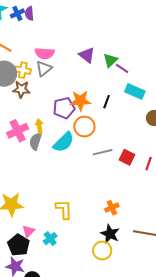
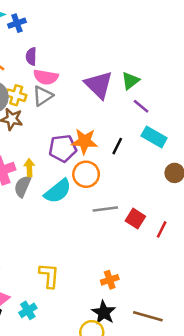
purple semicircle: (29, 13) -> (31, 56), moved
purple triangle: (87, 55) -> (99, 85), size x1.4
green triangle: (110, 60) -> (130, 81), moved

